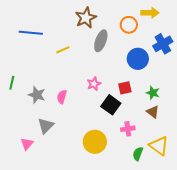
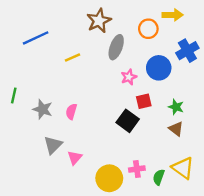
blue line: (31, 33) -> (36, 38), turned -30
pink star: (94, 84) -> (129, 77), moved
pink cross: (128, 129) -> (137, 169), moved
yellow circle: (95, 142) -> (109, 178), moved
pink triangle: (27, 144) -> (75, 158), moved

